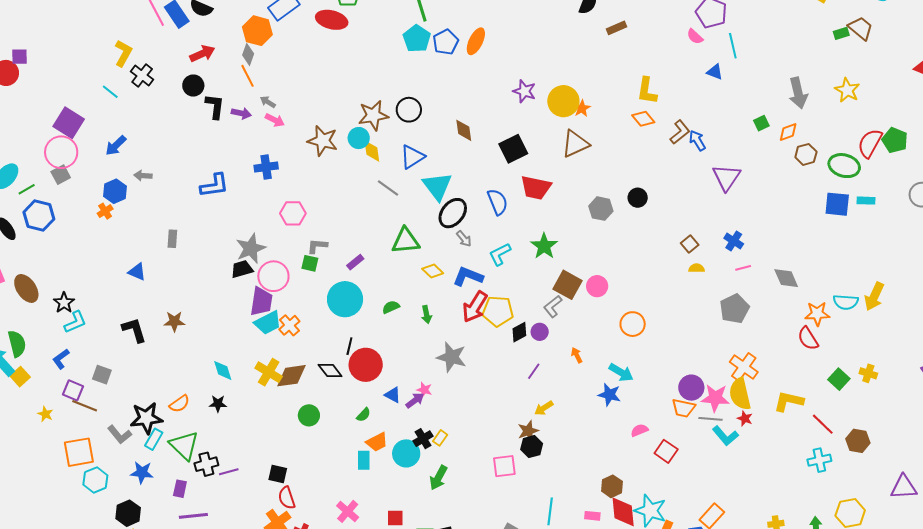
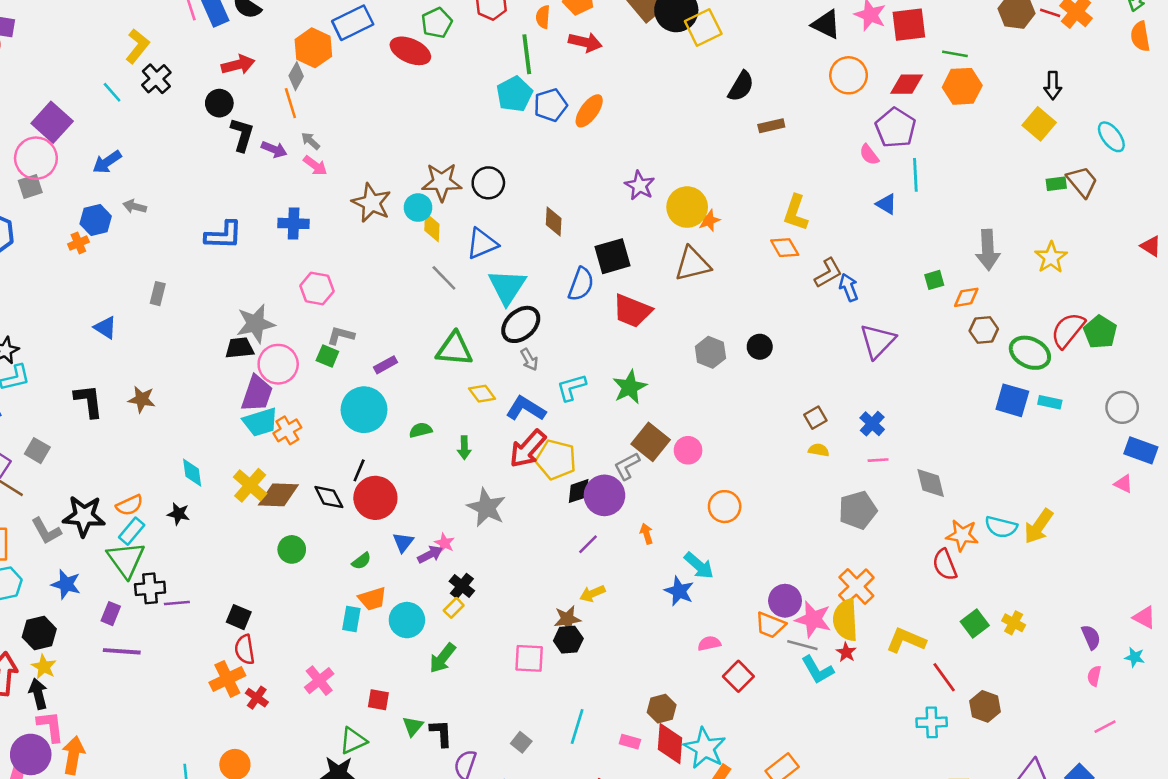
blue semicircle: (498, 202) -> (581, 284), moved, turned 32
purple circle: (540, 332) -> (604, 495), size x1.8
blue triangle: (393, 395) -> (403, 542), turned 30
cyan rectangle: (154, 439) -> (132, 531), moved
black cross: (423, 439) -> (462, 586), moved, turned -30

